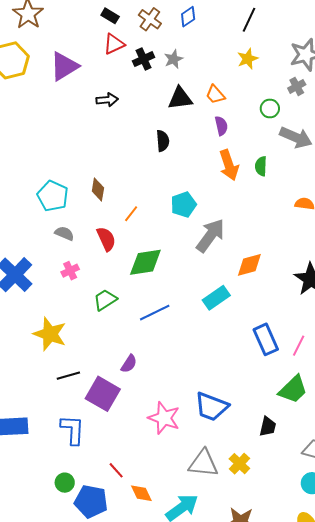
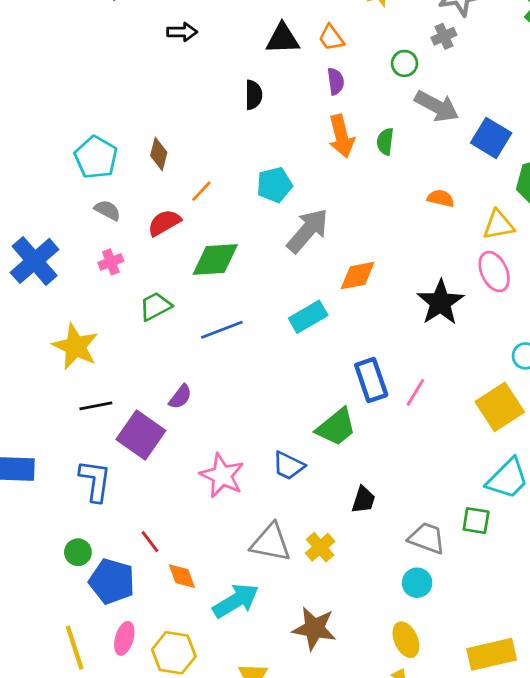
red semicircle: (106, 239) -> (164, 223), turned -100
green trapezoid: (293, 389) -> (336, 427), moved
blue trapezoid: (211, 407) -> (288, 466), size x0.7

